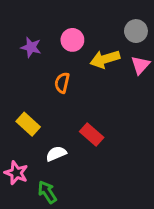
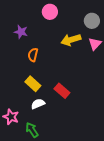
pink circle: (72, 40) -> (50, 12), moved
orange semicircle: (62, 83) -> (33, 55), moved
yellow rectangle: (28, 124) -> (33, 84), moved

